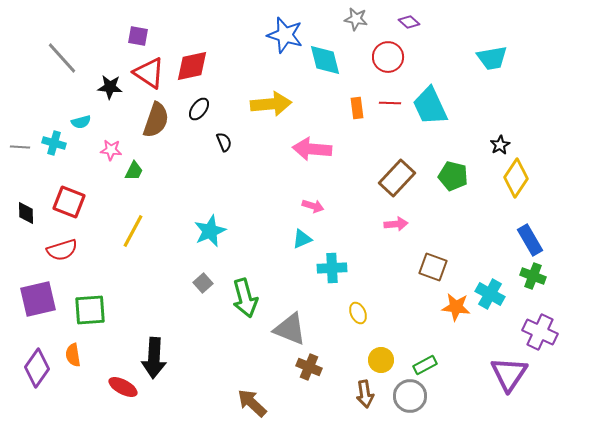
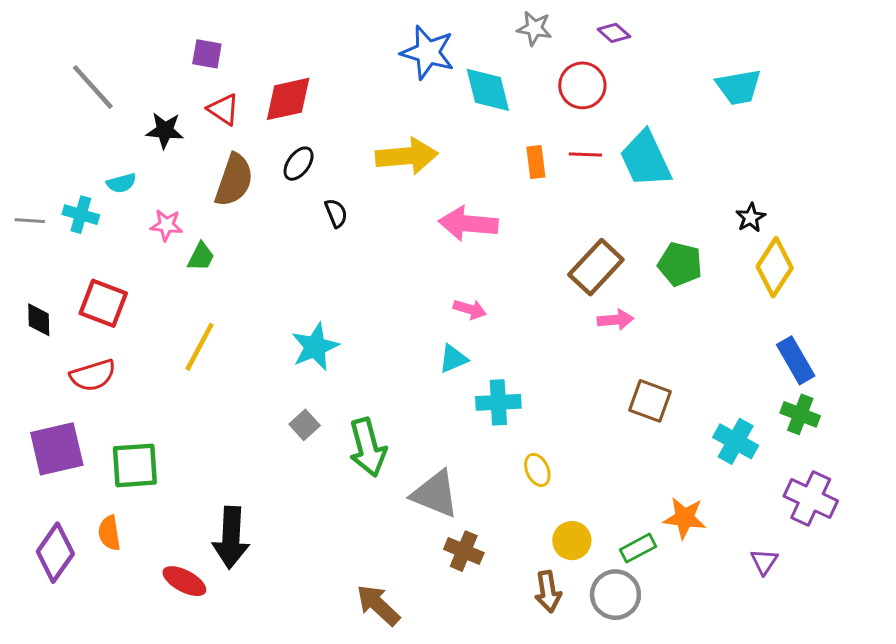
red triangle: (149, 73) -> (223, 109), size x0.7
pink arrow: (396, 224) -> (615, 320), moved
orange star: (456, 307) -> (685, 518), moved
purple triangle: (509, 374) -> (764, 562), size x0.5

